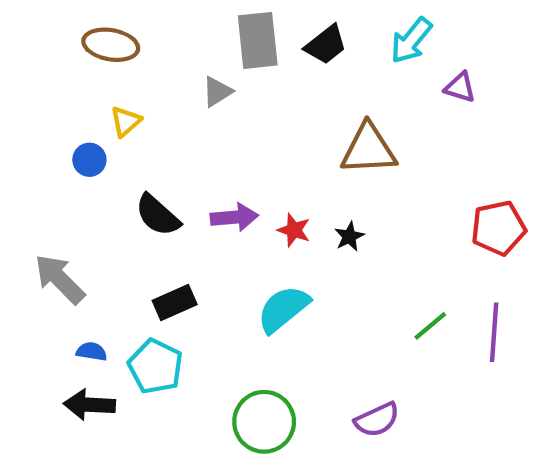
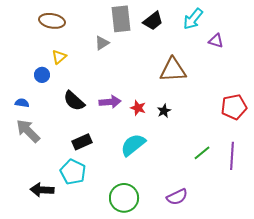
blue semicircle: (92, 351) -> (22, 103), moved

